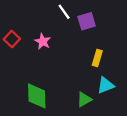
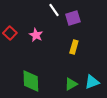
yellow rectangle: (97, 58) -> (74, 47), moved
cyan triangle: (106, 85) -> (92, 82), moved

